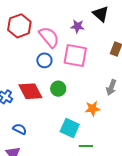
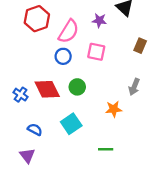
pink semicircle: (49, 37) -> (69, 31), turned 70
pink square: (75, 56) -> (96, 52), size x0.7
cyan square: (70, 128) -> (71, 124), moved, turned 30

